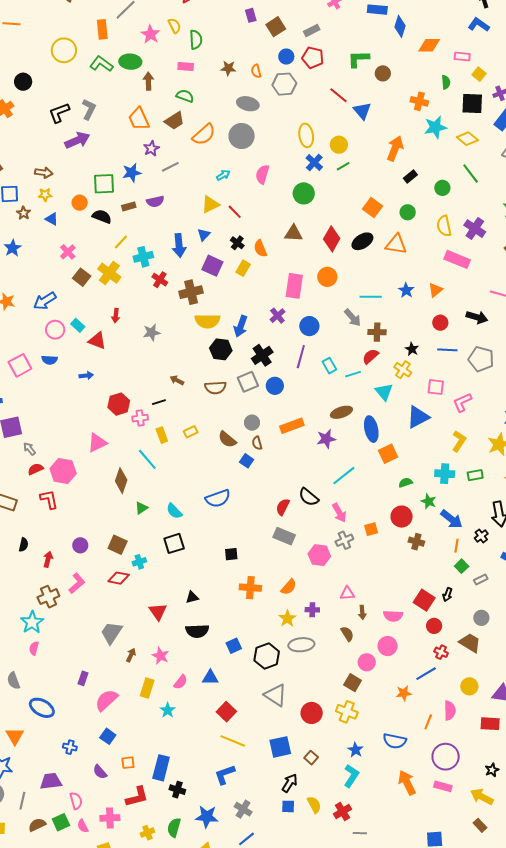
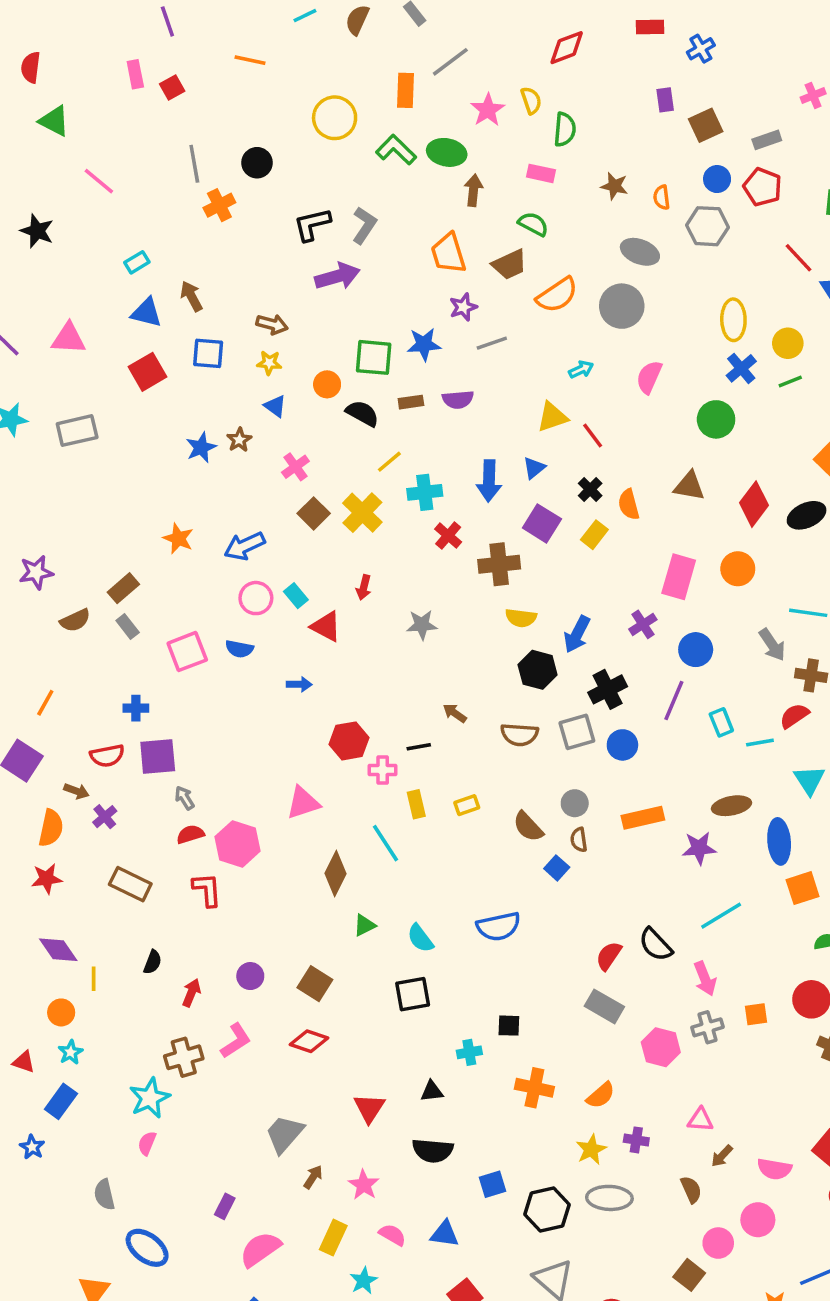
brown star: (24, 213) -> (239, 440), moved
yellow semicircle: (208, 321) -> (521, 618), size x0.7
cyan cross: (139, 562) -> (469, 1052), moved
brown arrow: (362, 612) -> (722, 1156), turned 40
pink semicircle: (181, 682) -> (392, 1235), turned -105

